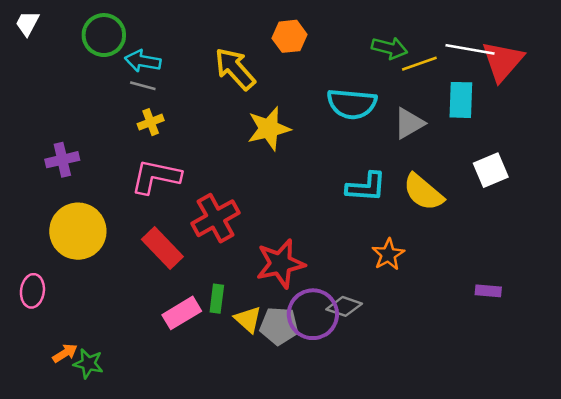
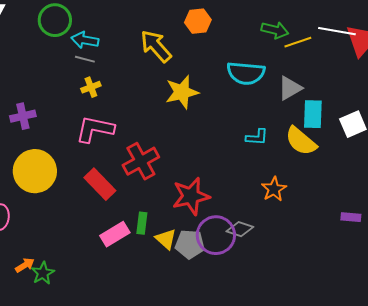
cyan rectangle: (461, 100) -> (313, 114), moved
cyan L-shape: (366, 187) -> (257, 137), size x0.7
green star: (88, 364) -> (43, 273), turned 30

